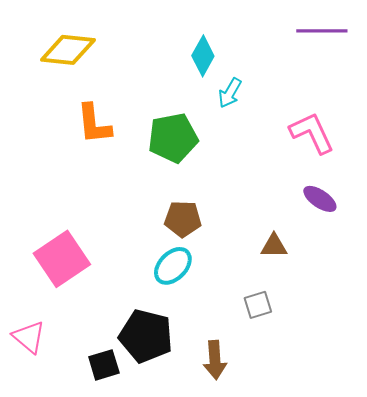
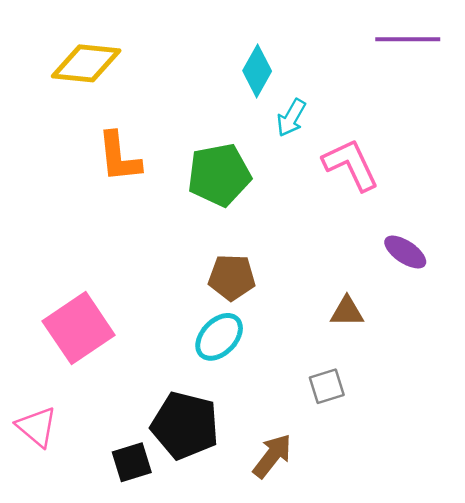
pink L-shape: (312, 133) -> (351, 165), moved
brown arrow: (215, 360) -> (272, 456), turned -138

